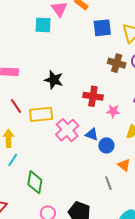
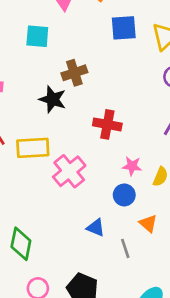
cyan square: (43, 25) -> (37, 36), moved
brown cross: (117, 63) -> (74, 73), moved, turned -36
pink star: (113, 111) -> (132, 166), moved
blue triangle: (92, 134) -> (96, 228), moved

